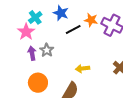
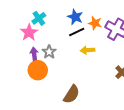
blue star: (61, 13) -> (75, 17), moved
yellow arrow: (82, 69) -> (88, 50), moved
orange circle: (38, 83) -> (38, 70), moved

